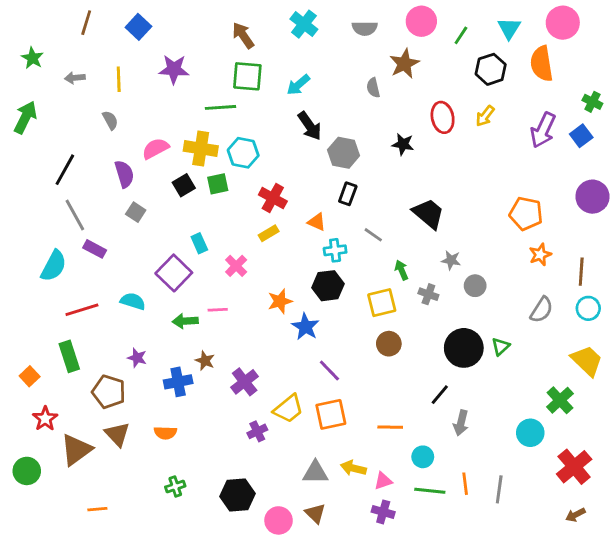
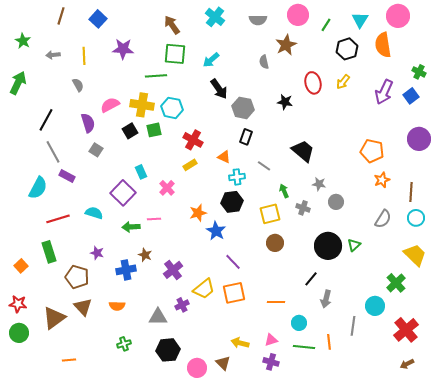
red star: (45, 419) -> (18, 304), moved, turned -30
yellow arrow: (353, 468) -> (240, 343), moved
gray triangle: (315, 472) -> (158, 317), moved
gray line: (499, 489) -> (353, 326), moved

